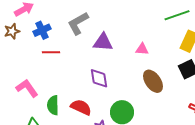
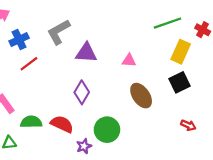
red line: (51, 52) -> (29, 64), turned -36
purple diamond: (99, 78) -> (82, 92), turned 40
green semicircle: (53, 105) -> (31, 122), turned 90

